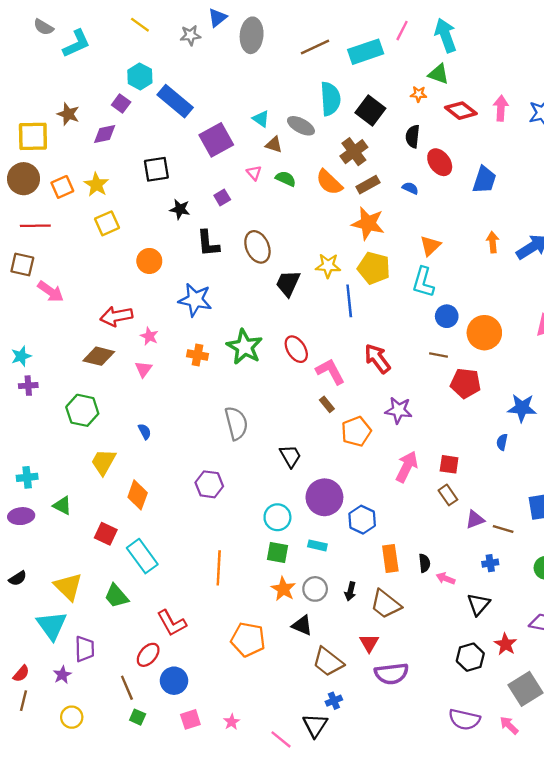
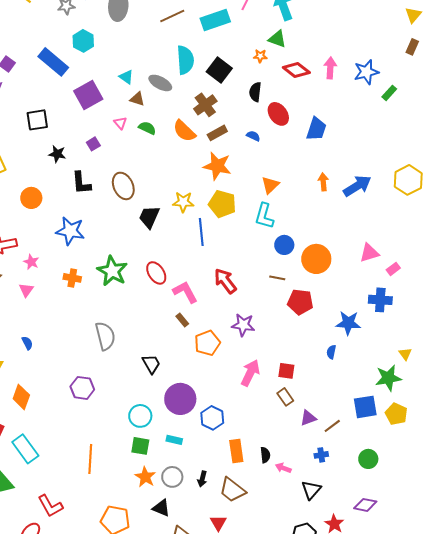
cyan hexagon: (140, 76) -> (83, 41), moved
brown line: (503, 529) -> (332, 426), turned -54

